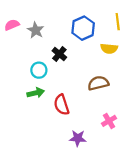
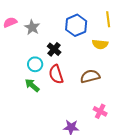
green arrow: (36, 93) -> (32, 85), turned -126
red semicircle: (62, 105) -> (56, 74), moved
pink cross: (109, 121) -> (100, 111), turned -32

